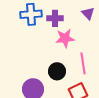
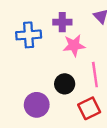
blue cross: (31, 14) -> (29, 35), moved

